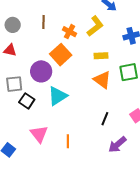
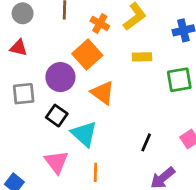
orange triangle: (102, 80) -> (103, 93), moved
cyan triangle: (58, 96) -> (84, 134), moved, turned -45
black square: (27, 101) -> (57, 116), moved

